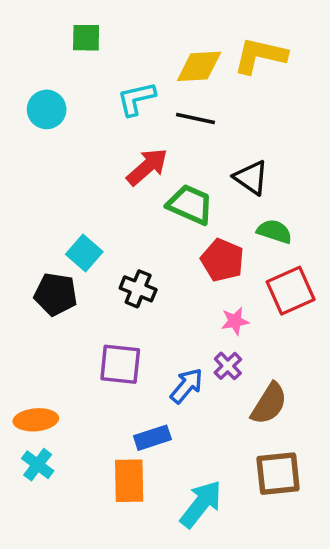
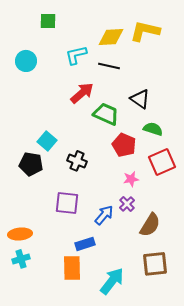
cyan cross: (38, 465) -> (21, 259), turned 36

